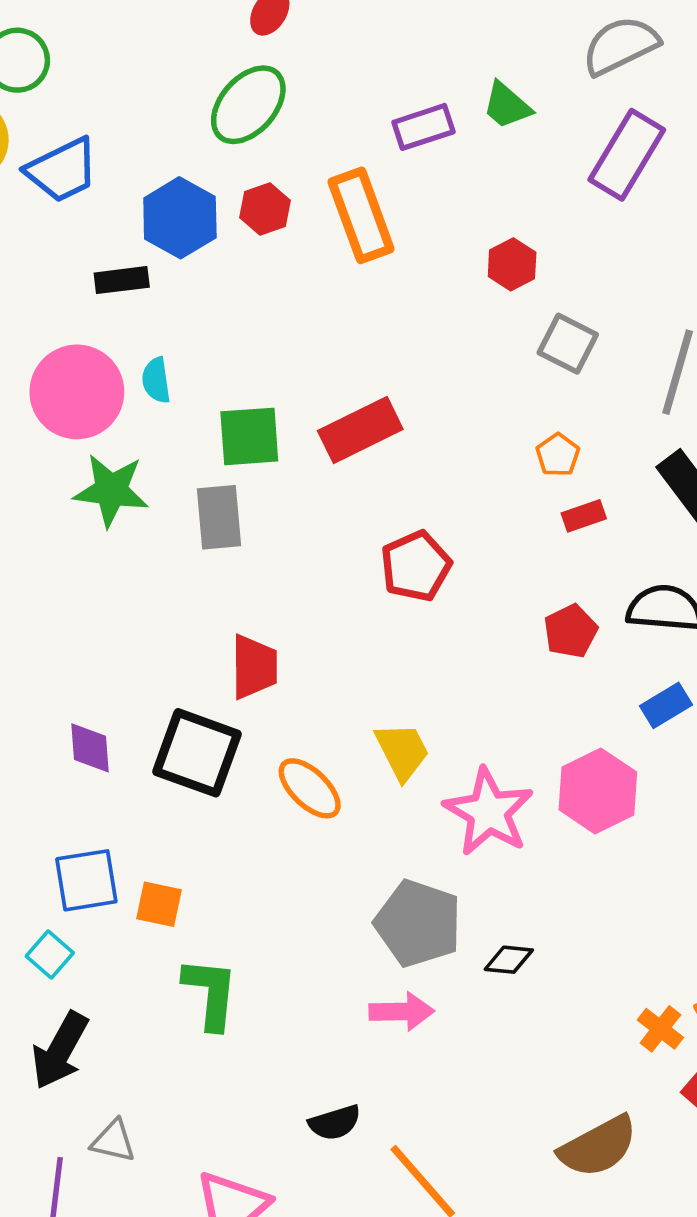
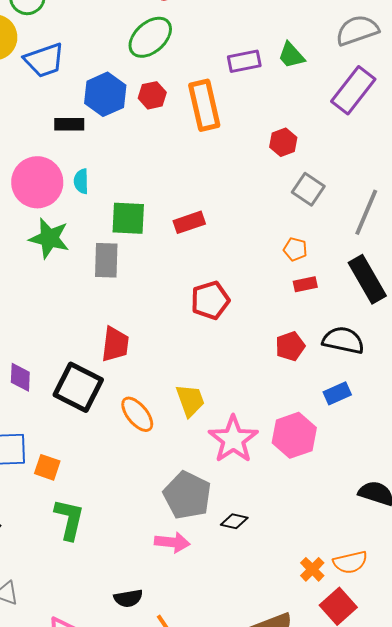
red rectangle: (360, 430) -> (189, 222), size x0.7
orange pentagon: (558, 455) -> (295, 249), turned -30

